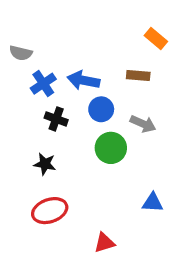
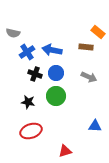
orange rectangle: (156, 39) -> (98, 32), moved
blue circle: (101, 109) -> (56, 73), moved
green circle: (111, 148) -> (56, 96), moved

